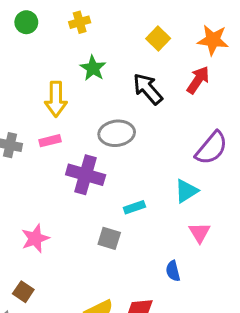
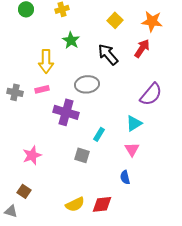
cyan rectangle: (134, 207) -> (99, 134), turned -40
pink triangle: (200, 232) -> (132, 149), moved

